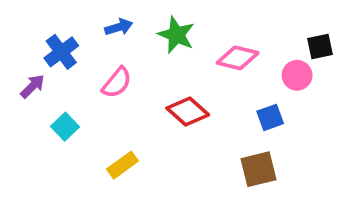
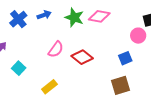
blue cross: (61, 52) -> (18, 19), moved
pink diamond: (238, 58) -> (99, 16), moved
pink semicircle: (117, 83) -> (56, 49), moved

